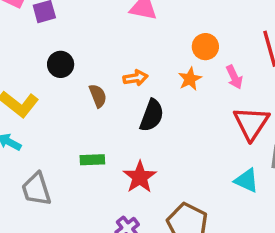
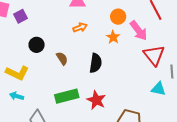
pink arrow: (234, 77) -> (139, 31), size x1.5
orange arrow: (136, 78) -> (80, 27), moved
green rectangle: (92, 160) -> (67, 96), size x1.6

